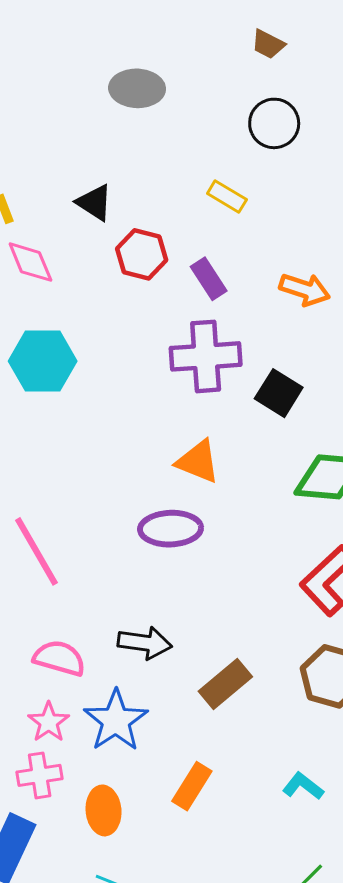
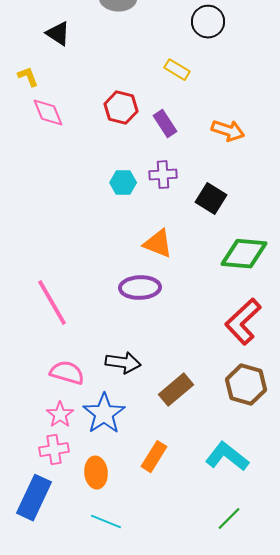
black triangle: (94, 203) -> (58, 34), moved
purple cross: (206, 356) -> (163, 175), size x0.6
cyan hexagon: (43, 361) -> (123, 183), moved, size x0.6
cyan L-shape: (303, 786) -> (227, 457), size x1.6

